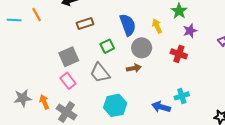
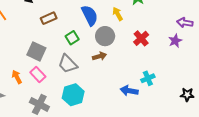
purple star: (190, 31) -> (175, 41), moved
red cross: (179, 54) -> (141, 38), turned 35
gray square: (69, 57) -> (36, 51), turned -36
orange arrow: (44, 102) -> (17, 77), moved
cyan hexagon: (115, 105) -> (73, 95), moved

